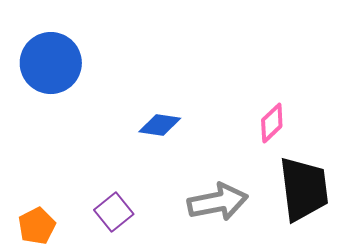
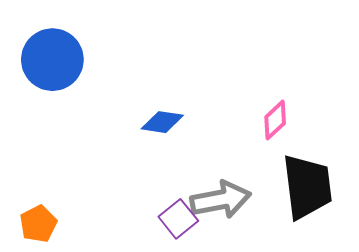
purple square: (114, 212) -> (178, 219), moved

